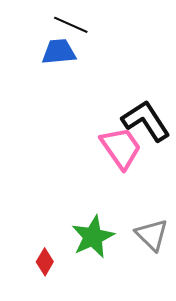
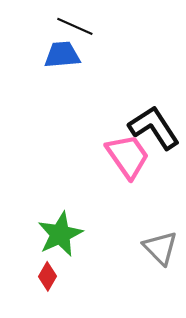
green star: (93, 237) -> (60, 234), moved

